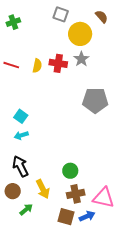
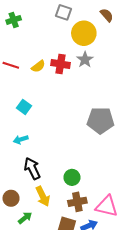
yellow semicircle: (37, 66) -> (38, 66), turned 40
gray pentagon: (95, 100) -> (101, 120), moved
cyan square: (21, 116) -> (24, 107), moved
black arrow: (20, 166) -> (32, 168), moved

